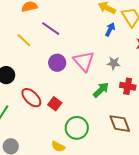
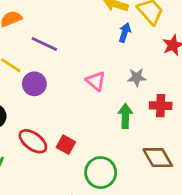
pink triangle: (84, 61) -> (96, 81), size x0.7
purple circle: (57, 63) -> (34, 84), moved
green arrow: (101, 90) -> (125, 116), turned -36

